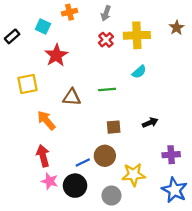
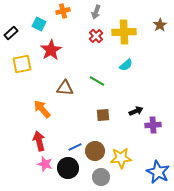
yellow square: (28, 84) -> (22, 64), moved
green line: (107, 89) -> (97, 81), turned 35
purple cross: (171, 155) -> (153, 125), moved
brown circle: (105, 156) -> (95, 151), moved

